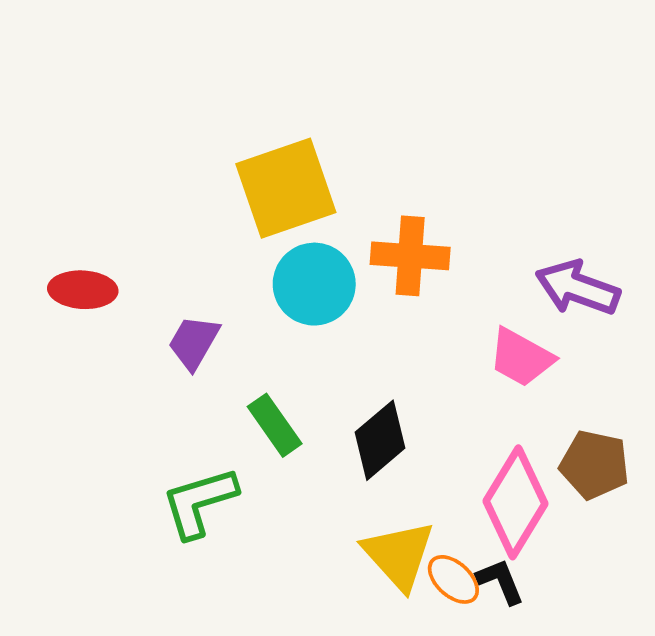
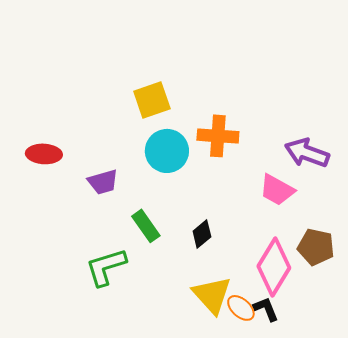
yellow square: (286, 188) -> (152, 100), size x0.7
purple trapezoid: (194, 342) -> (103, 182), turned -136
black diamond: (380, 440) -> (202, 234), size x0.7

